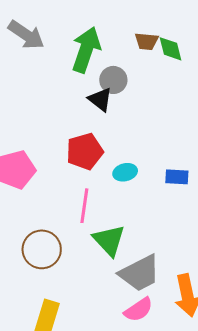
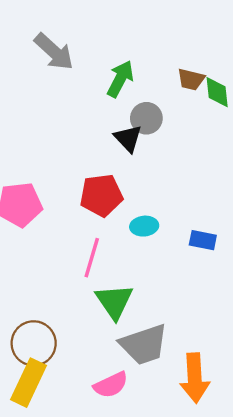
green arrow: (86, 50) -> (120, 79), size x0.7
brown circle: (42, 249) -> (34, 343), moved
pink semicircle: (139, 310) -> (111, 385), moved

